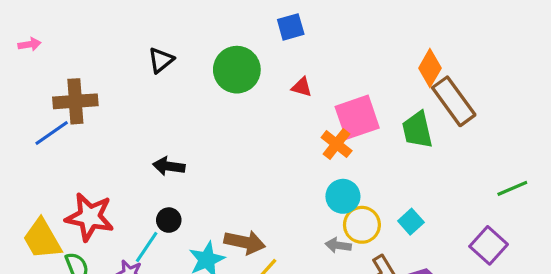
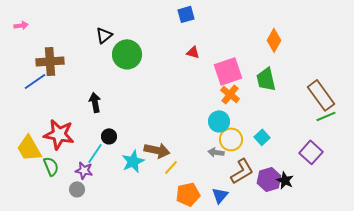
green circle: (237, 70) -> (127, 54), moved
brown rectangle: (454, 101) -> (321, 95), moved
orange cross: (337, 144) -> (230, 94), moved
black arrow: (169, 166) -> (95, 102), moved, turned 72

